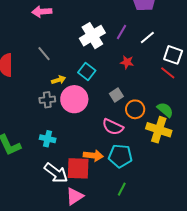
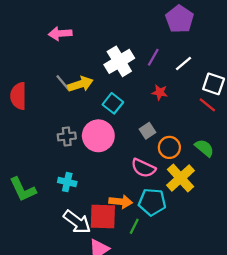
yellow arrow: (59, 80) -> (80, 84), moved, size x1.5
yellow cross: (159, 130) -> (181, 178), moved, turned 30
green line: (122, 189) -> (134, 226), moved

